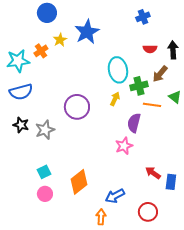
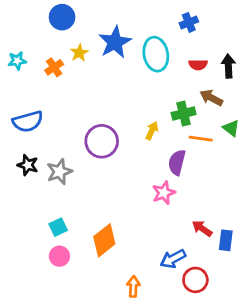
cyan star: (18, 61) -> (17, 61), moved, size x0.6
cyan ellipse: (118, 70) -> (156, 54), moved
brown arrow: (160, 74) -> (211, 98), turned 78
blue arrow: (115, 196) -> (173, 259), moved

